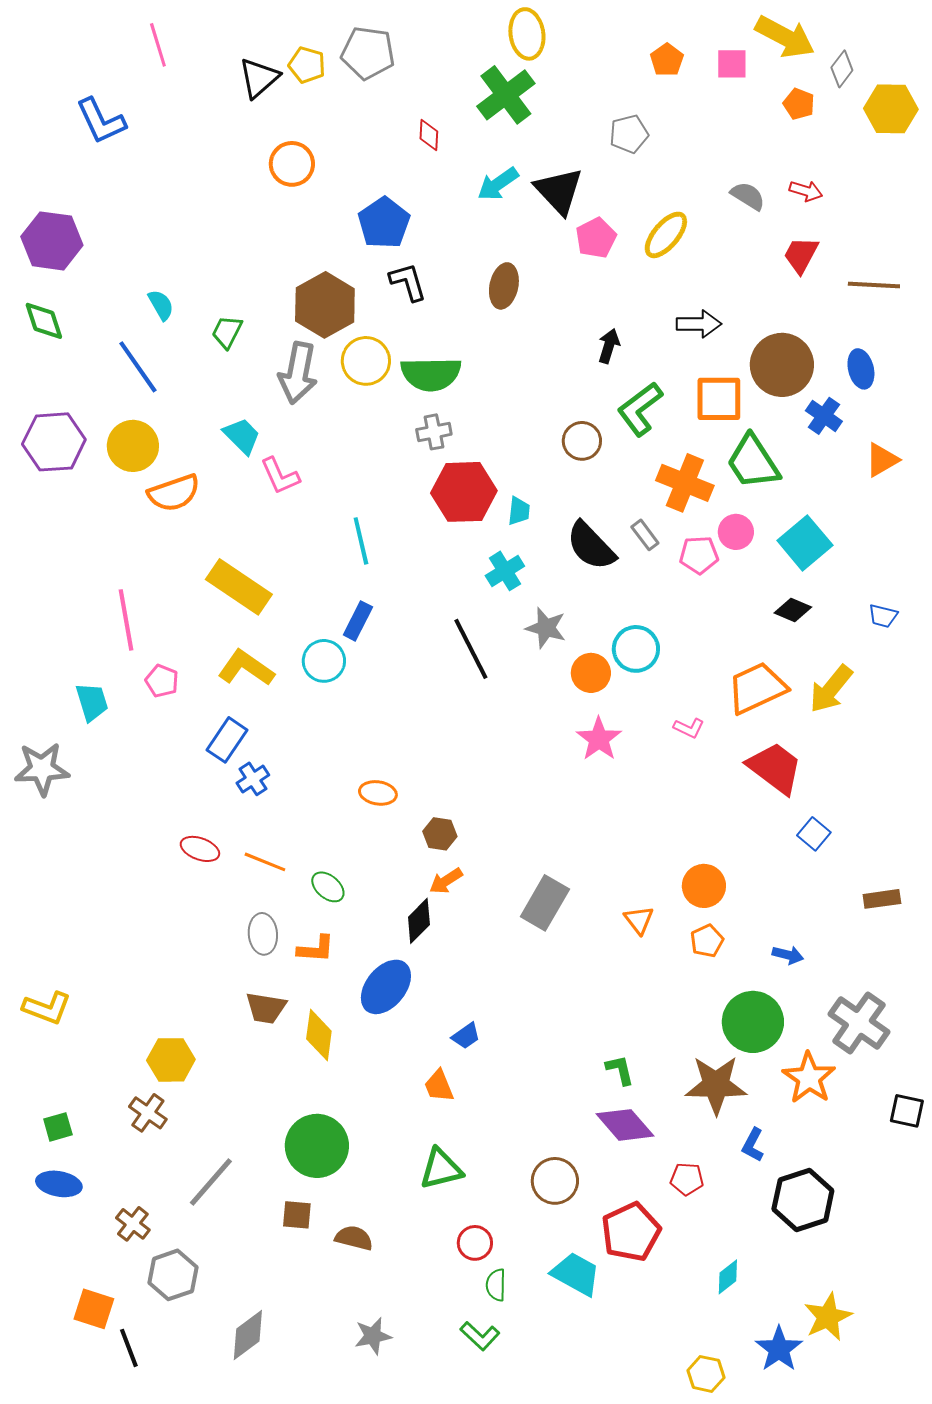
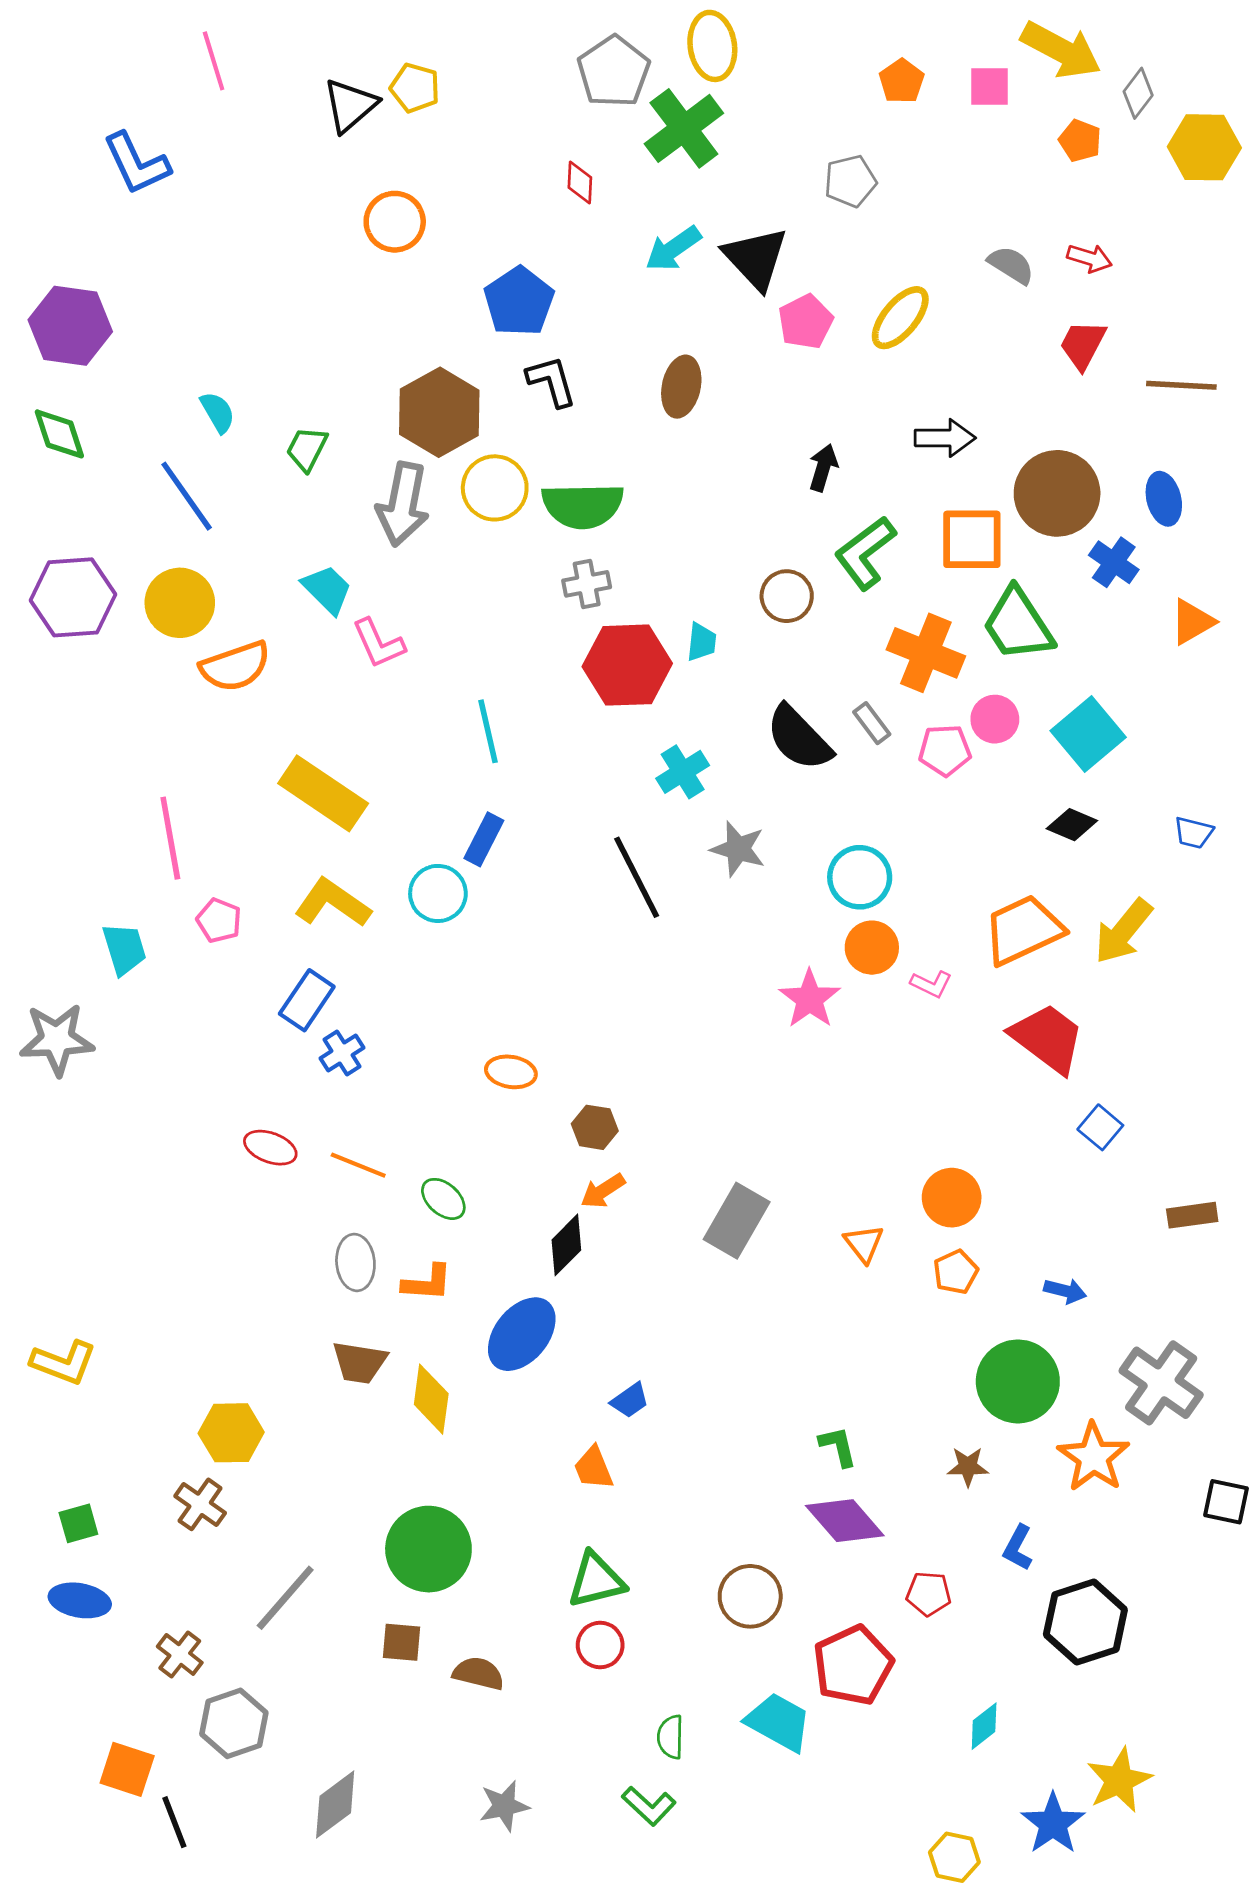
gray pentagon: (368, 53) -> (614, 72), moved, turned 30
cyan trapezoid: (519, 511) -> (702, 642), moved
orange circle: (591, 673) -> (872, 948), moved
brown star: (716, 1085) -> (968, 1467), size x0.5
red circle: (475, 1243) -> (600, 1645), moved

